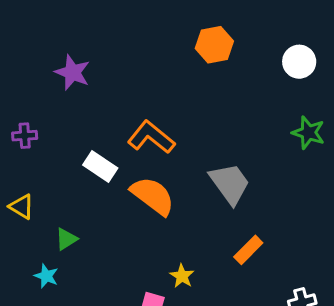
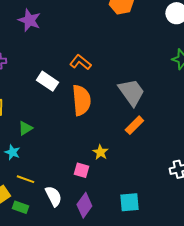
orange L-shape: (151, 137) -> (80, 62), size x0.7
orange semicircle: (153, 196) -> (81, 100), turned 48
orange rectangle: (248, 250) -> (134, 125), moved

